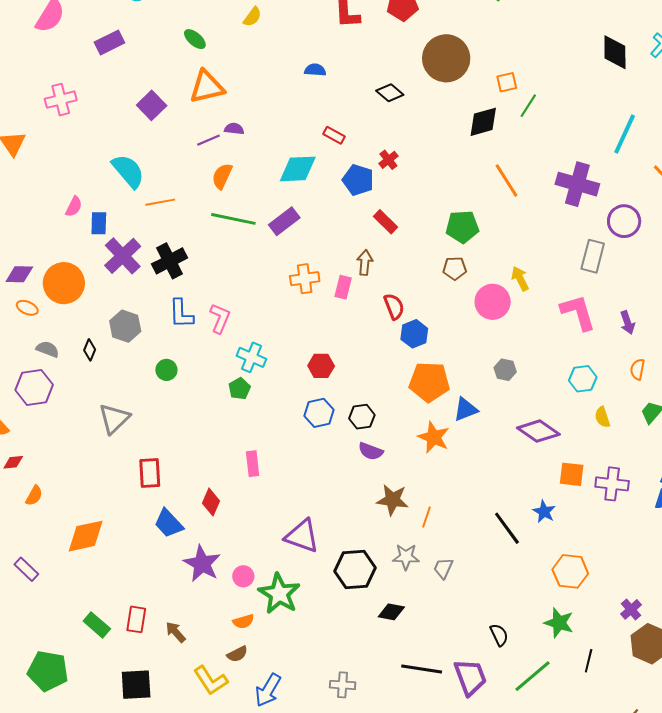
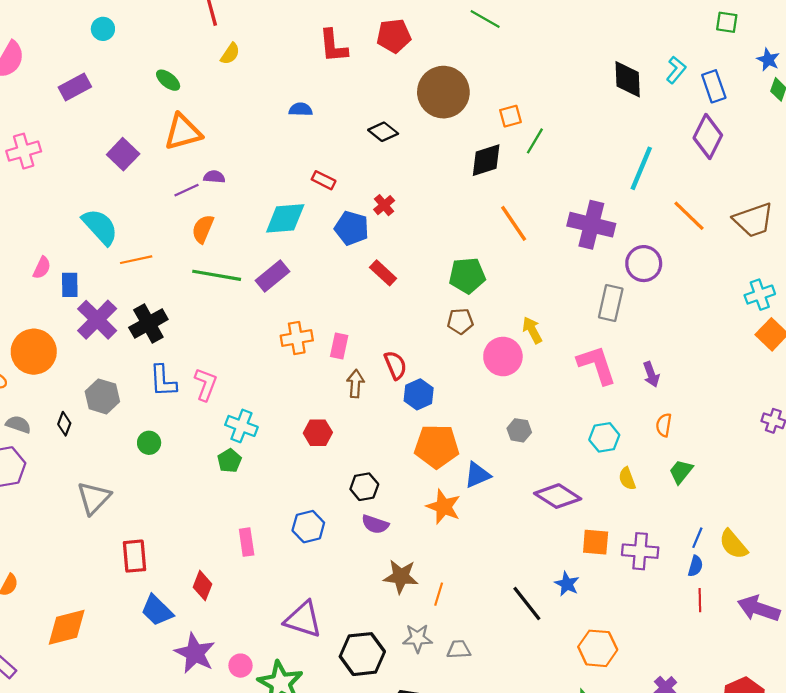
brown arrow: (365, 262) -> (355, 384), moved
blue hexagon: (319, 413) -> (308, 527), moved
gray trapezoid: (443, 568) -> (459, 649), turned 65

